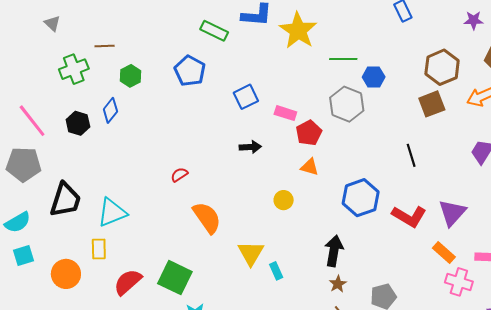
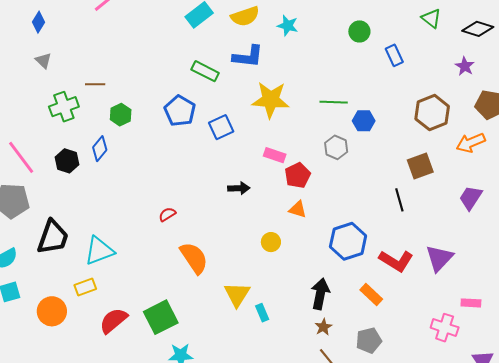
purple star: (474, 20) -> (465, 66), turned 30
yellow star: (298, 30) -> (271, 100), moved, turned -30
blue square: (246, 97) -> (221, 127), moved
gray hexagon: (347, 104) -> (336, 147), size x0.7
brown square: (432, 104) -> (420, 166), moved
yellow rectangle: (99, 249) -> (85, 287), turned 70
orange rectangle: (444, 252) -> (371, 295), moved
green square: (175, 278) -> (161, 317), turned 36

